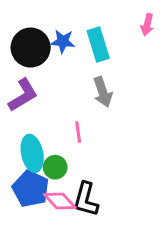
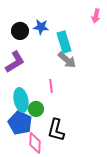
cyan rectangle: (98, 44) -> (64, 42), moved
black circle: (31, 48) -> (20, 31), size x0.7
gray arrow: (103, 92) -> (67, 60), turned -30
pink diamond: (60, 201) -> (35, 143), moved, turned 45

